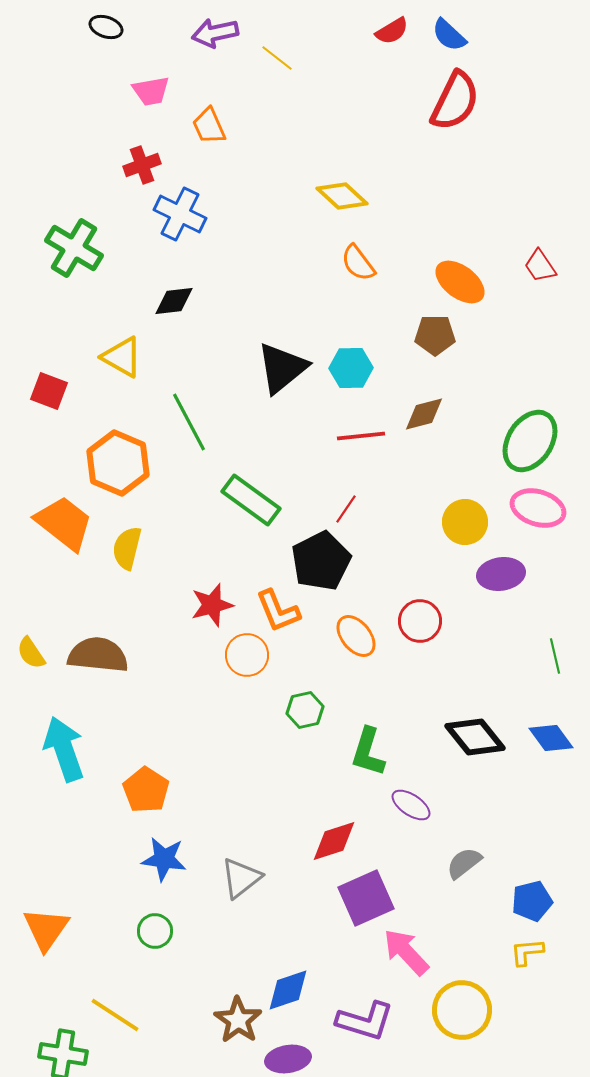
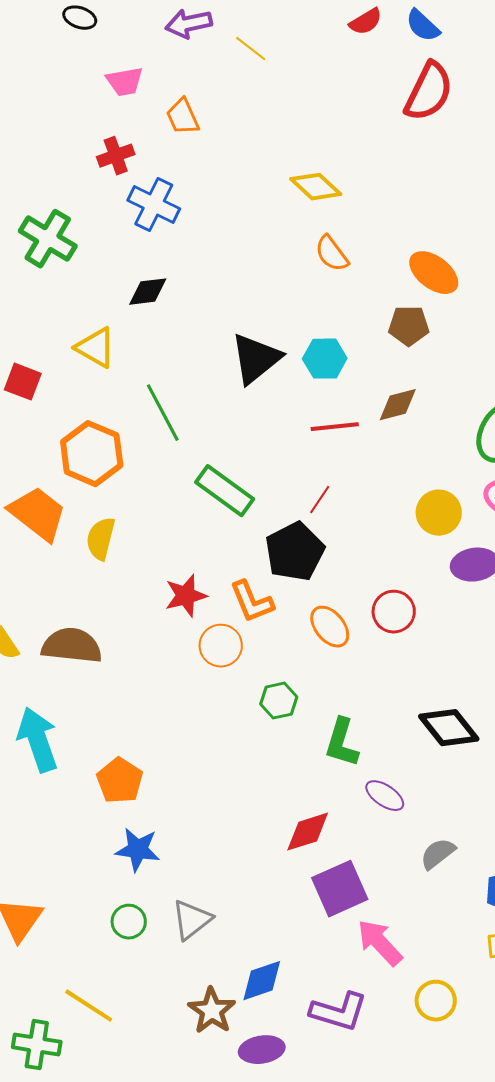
gray triangle: (241, 878) -> (192, 920), moved
yellow circle: (462, 1010) -> (436, 1001), size x0.7

